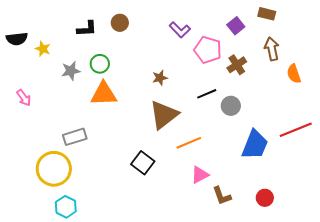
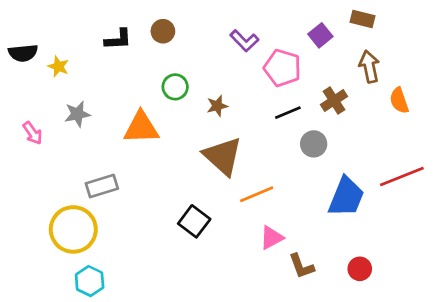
green circle: (100, 64) -> (175, 87), moved
brown cross: (237, 65) -> (334, 100), moved
gray star: (71, 71) -> (77, 114), moved
black line: (207, 94) -> (288, 113), moved
brown triangle: (164, 115) -> (223, 156), turned -40

